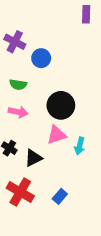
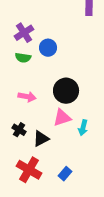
purple cross: (15, 42) -> (24, 33), turned 30
green semicircle: (18, 84) -> (23, 58), moved

